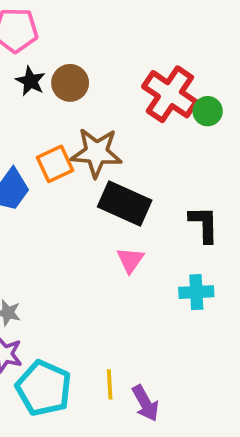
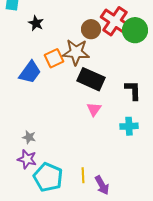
black star: (31, 81) -> (36, 23), moved
brown circle: (70, 83) -> (91, 29), moved
green circle: (208, 111) -> (135, 30), size x1.6

